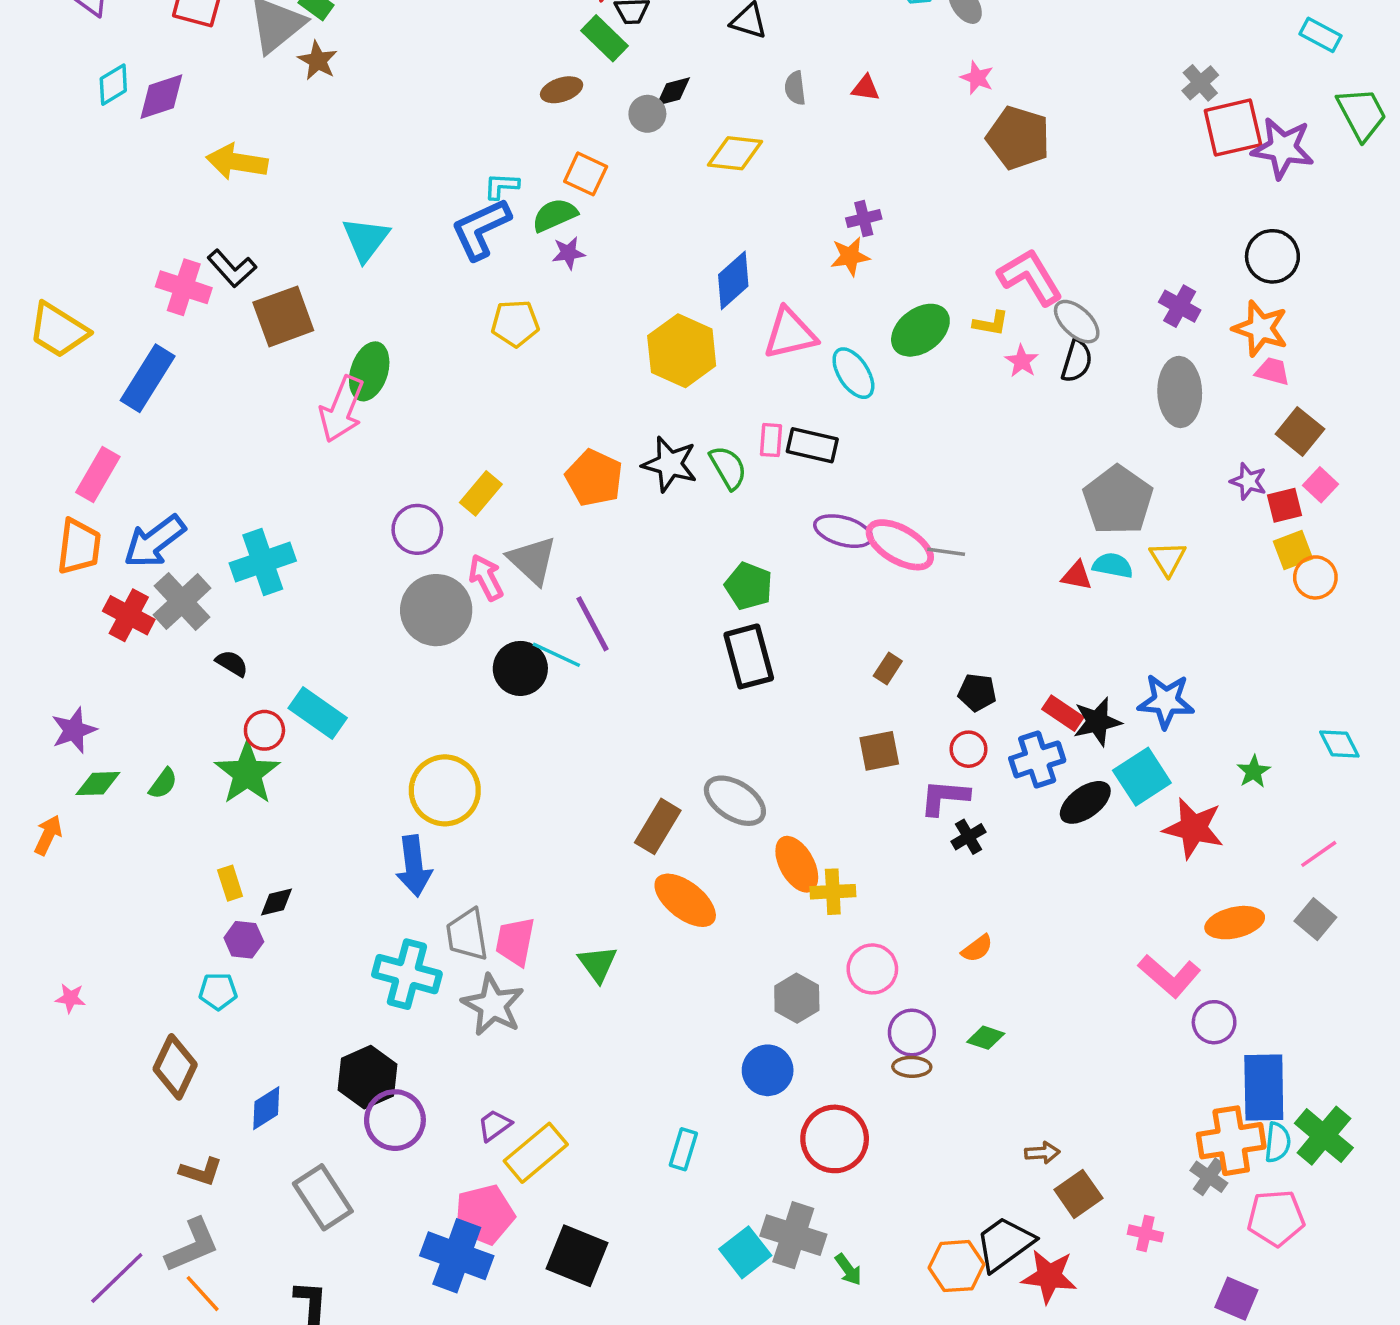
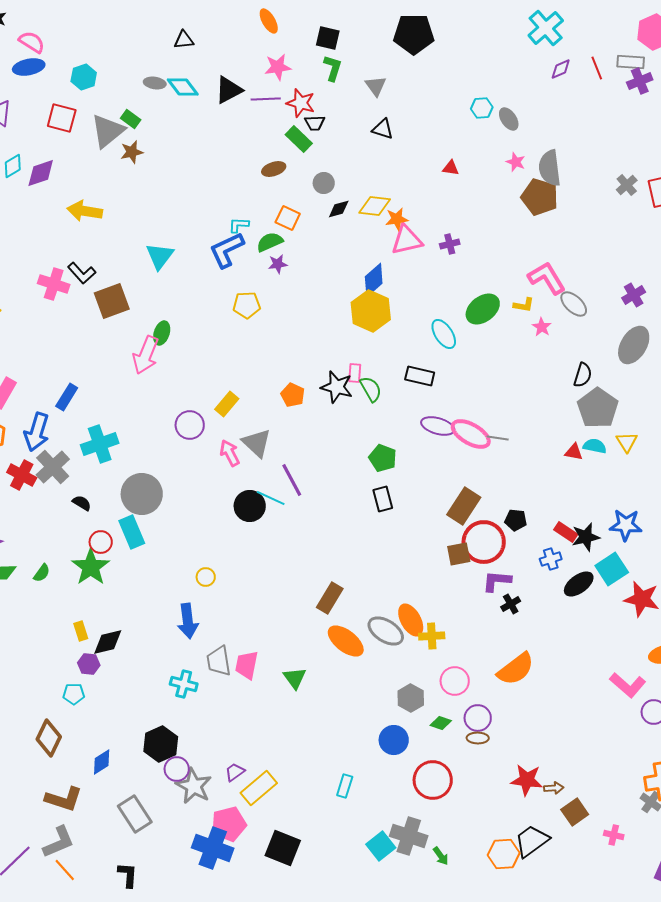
brown star: (318, 61) -> (132, 152), turned 30
gray cross: (1200, 83) -> (627, 185), moved
gray semicircle: (795, 88) -> (550, 168), moved, size x1.8
black diamond: (673, 91) -> (339, 209), moved
orange star: (850, 256) -> (397, 219), moved
purple cross: (1180, 306) -> (634, 295), turned 30
pink triangle: (790, 334) -> (407, 240), moved
yellow hexagon: (682, 351) -> (371, 311), moved
black semicircle: (1077, 361) -> (583, 375), moved
green ellipse: (369, 371) -> (162, 333), size x0.7
blue rectangle: (148, 378) -> (67, 397), moved, size x0.7
gray ellipse: (1180, 392) -> (634, 345), turned 33
pink rectangle: (771, 440) -> (355, 373), moved
orange pentagon: (594, 478) -> (293, 395), size x0.7
blue arrow: (155, 541) -> (37, 432), turned -36
gray circle: (436, 610) -> (142, 494), moved
black rectangle: (749, 656) -> (383, 499), size x0.7
brown rectangle: (888, 668) -> (464, 506), size x2.0
cyan rectangle: (318, 713) -> (132, 532), turned 32
red circle: (969, 749) -> (484, 542), moved, size x2.0
blue cross: (1037, 759) -> (551, 559), size x0.7
yellow circle: (445, 790) -> (206, 577), size x0.5
gray ellipse: (735, 801) -> (386, 631), moved
black diamond: (276, 902) -> (108, 642), size x1.5
orange semicircle: (977, 948) -> (516, 669), size x2.0
cyan cross: (407, 974) -> (184, 684), size x0.7
gray star: (493, 1005) -> (194, 786), moved
green diamond: (986, 1038) -> (441, 723), moved
purple circle: (395, 1120) -> (177, 769), size x0.7
brown L-shape: (201, 1172) -> (64, 799), size x1.5
red star: (1049, 1276) -> (527, 780), moved

